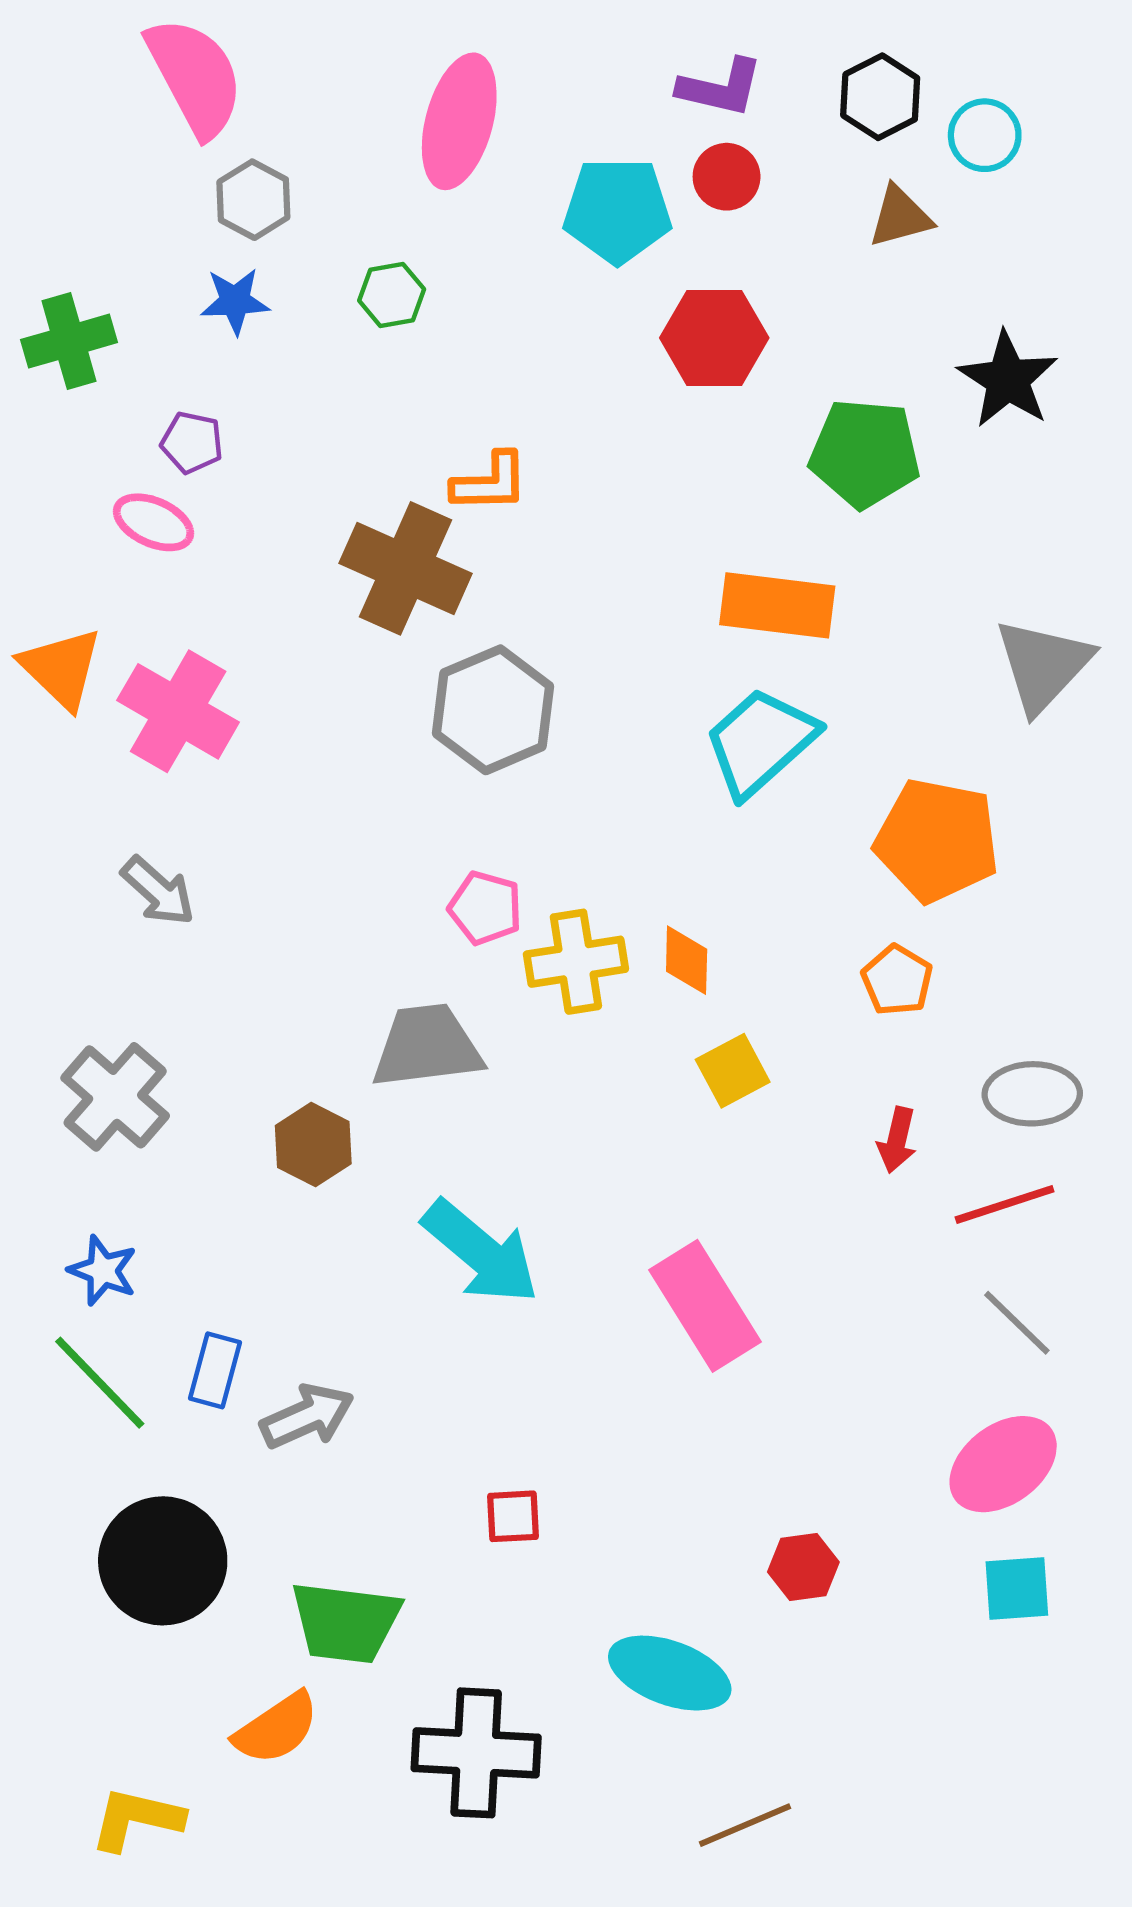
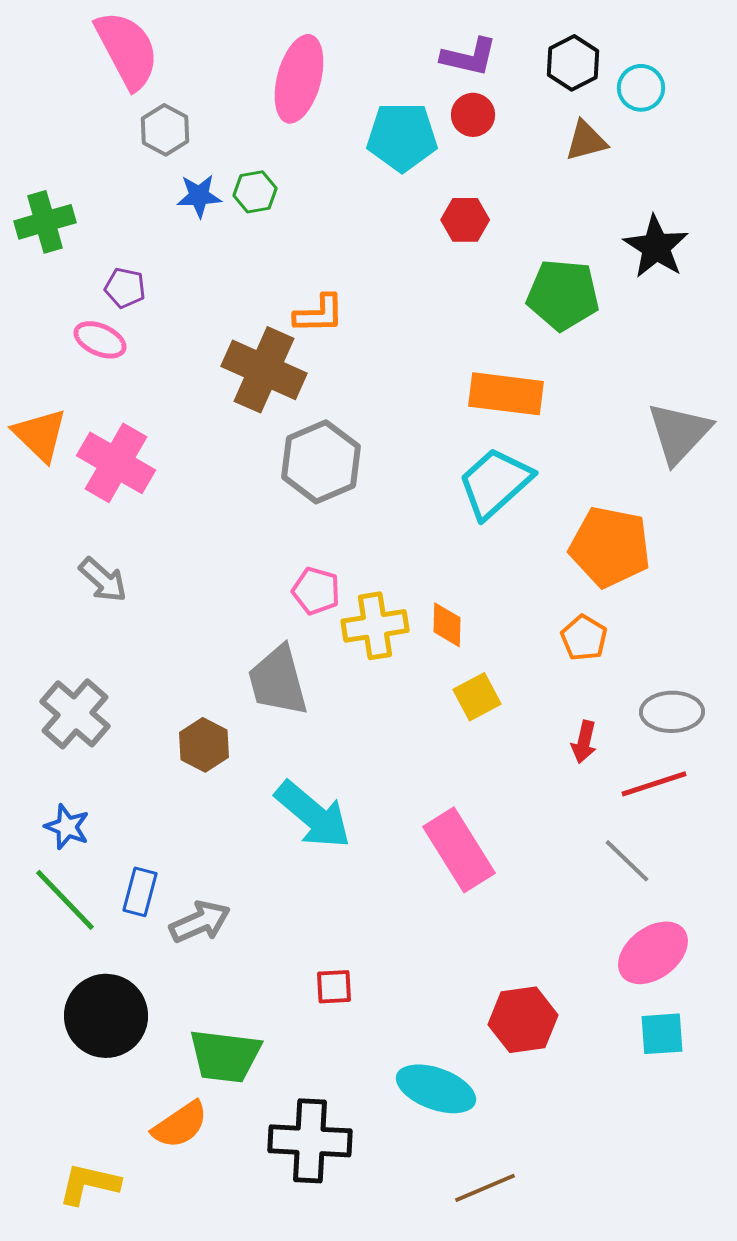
blue star: (235, 301) -> (199, 196), moved
red hexagon: (714, 338) -> (465, 220), size x0.7
gray trapezoid: (427, 1046) -> (278, 681), turned -98
gray line: (1017, 1323) -> (627, 861), moved
red hexagon: (803, 1567) -> (523, 1020), size x1.5

